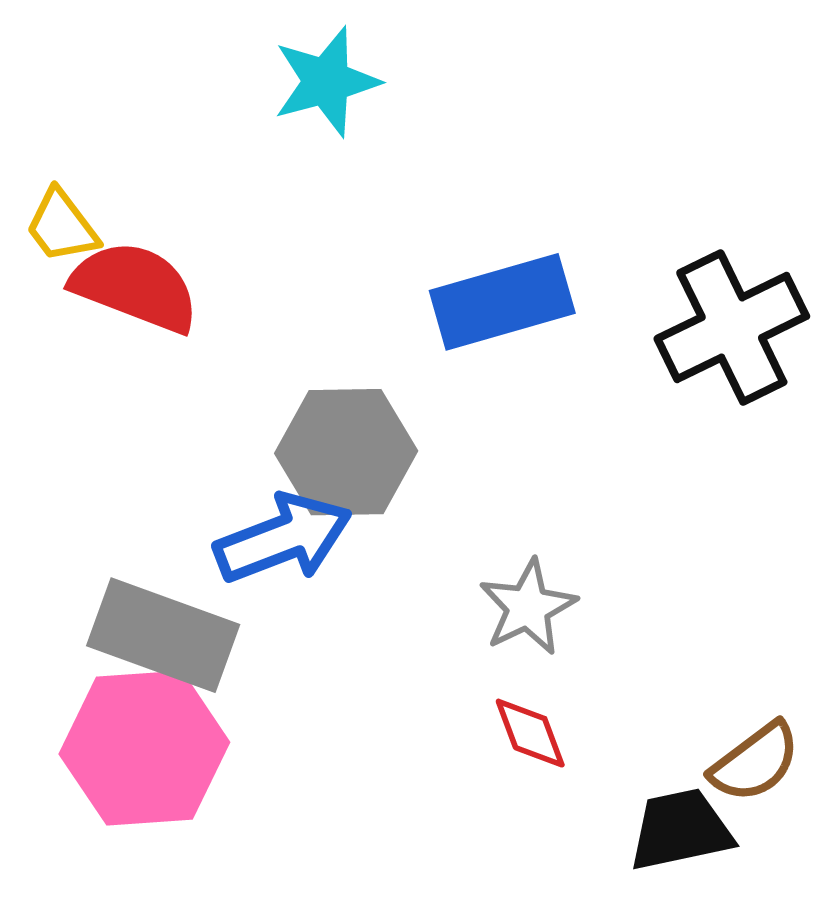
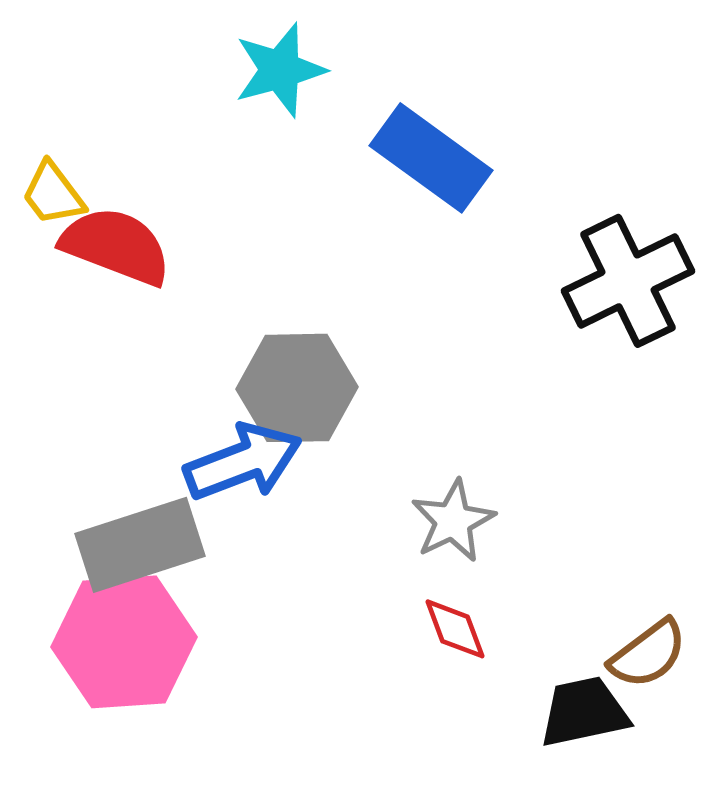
blue rectangle: (502, 302) -> (431, 158), moved, turned 52
gray rectangle: (163, 635) -> (140, 545), turned -38

